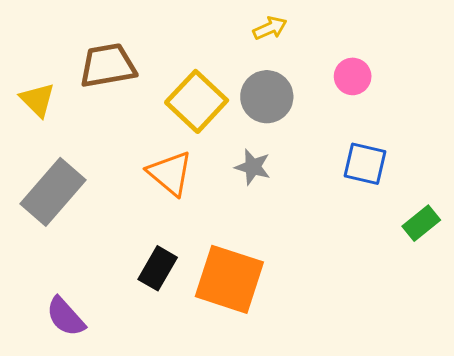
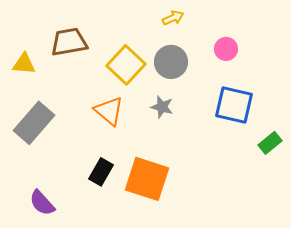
yellow triangle: (37, 100) -> (24, 64), turned -40
blue square: (365, 164) -> (234, 105), size x1.4

